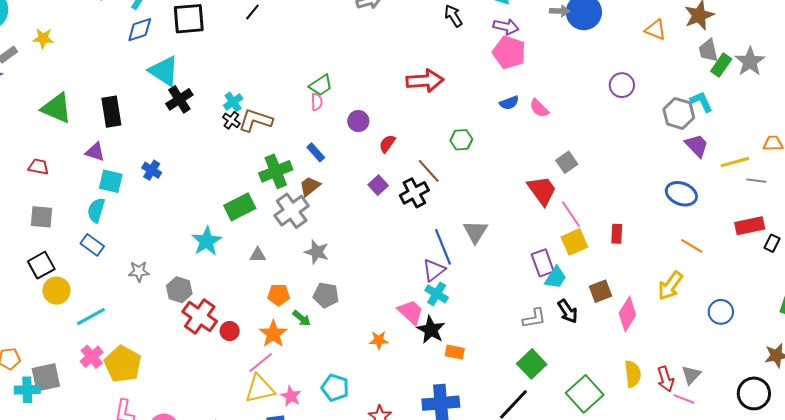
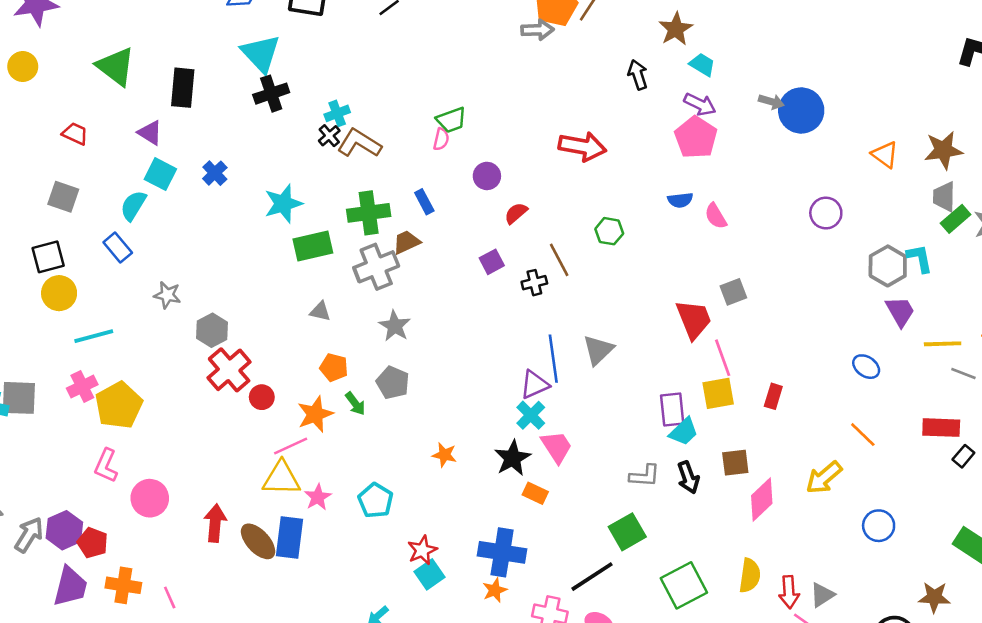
black cross: (414, 193) -> (534, 283), size x0.7
blue ellipse: (681, 194) -> (866, 367), size x0.7
cyan star: (207, 241) -> (283, 204), moved
pink trapezoid: (411, 312) -> (557, 447), moved

